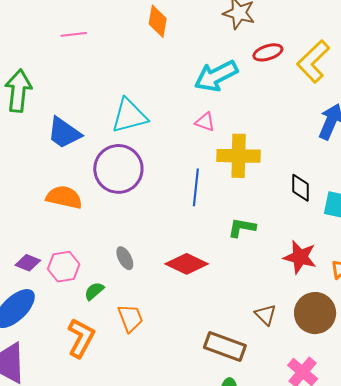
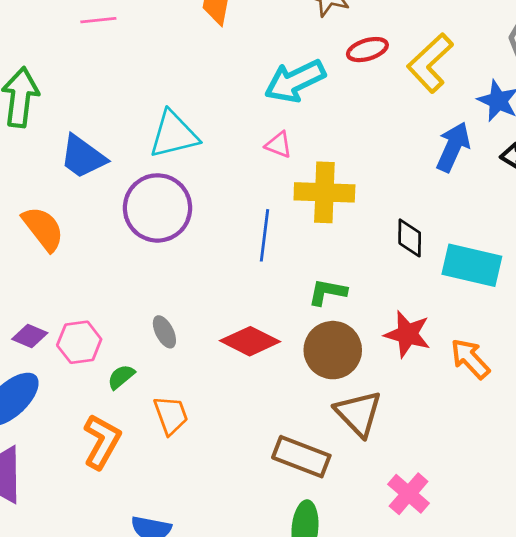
orange semicircle: (64, 197) -> (43, 229), moved, turned 39
brown circle: (315, 313) -> (333, 350), moved
brown triangle: (266, 315) -> (358, 413), size x1.6

